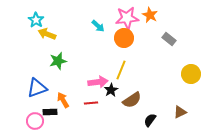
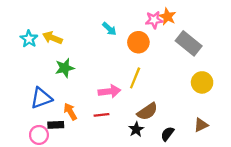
pink star: (127, 18) -> (154, 20), moved, size x0.7
cyan star: (36, 20) -> (29, 39), moved
gray rectangle: (169, 39) -> (189, 43), size x1.6
yellow circle: (191, 74) -> (202, 82), moved
black star: (111, 90) -> (136, 129), moved

